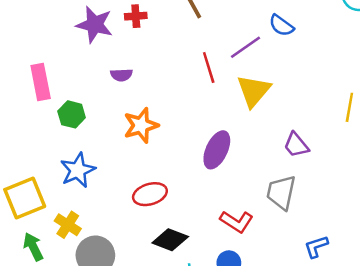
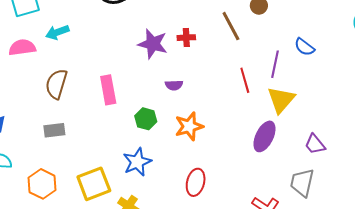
purple line: (246, 47) -> (275, 64), turned -44
green hexagon: (72, 114) -> (146, 119), moved
purple ellipse: (217, 150) -> (264, 136), moved
red ellipse: (150, 194) -> (196, 182), turned -60

